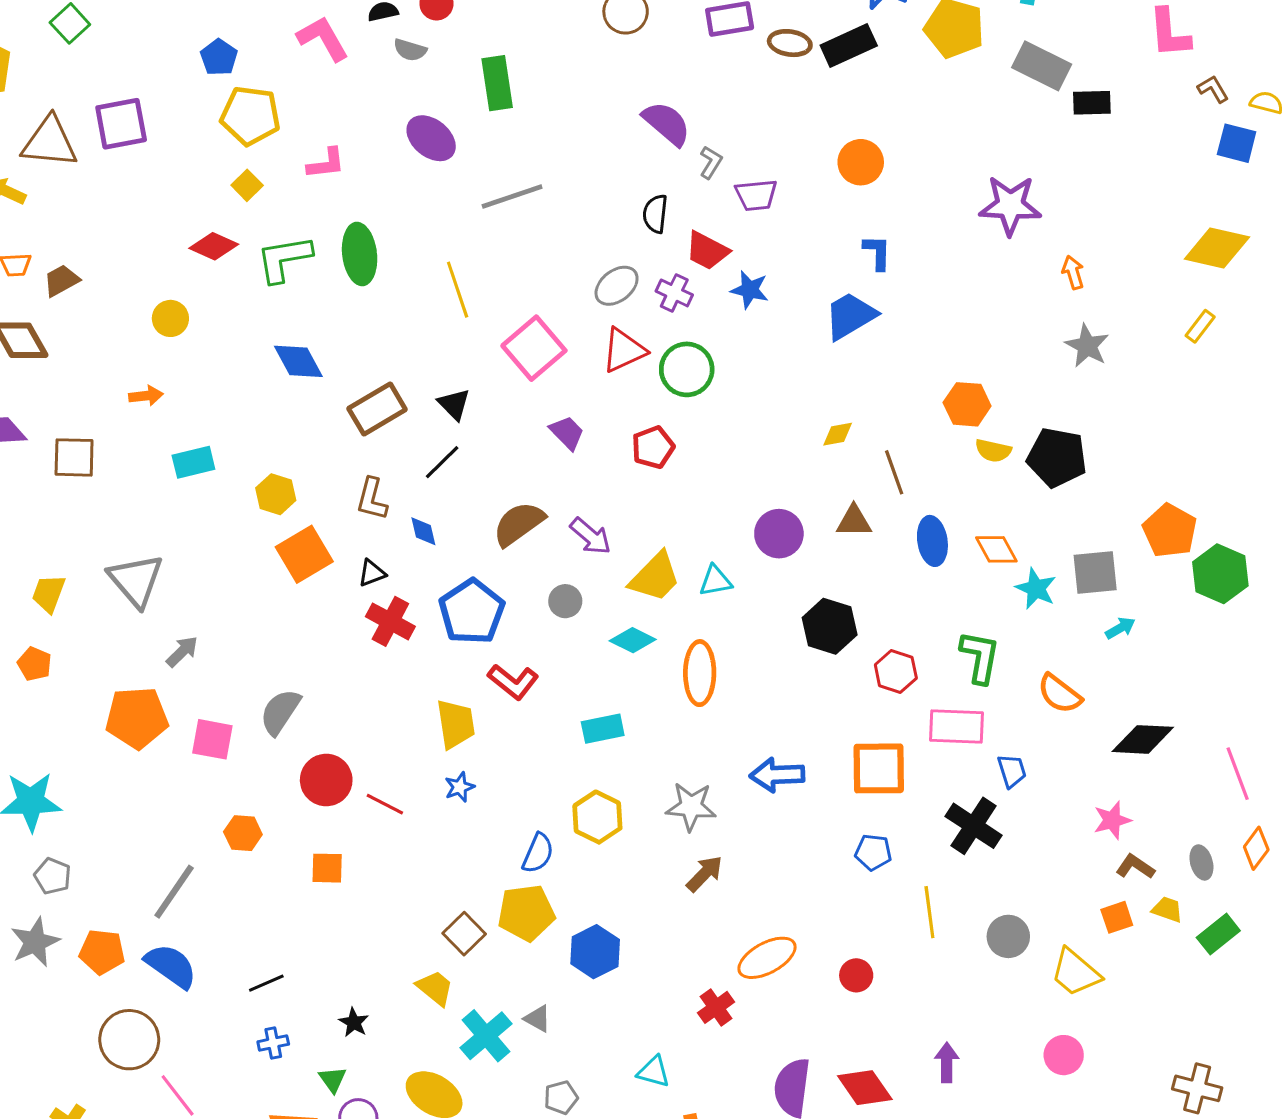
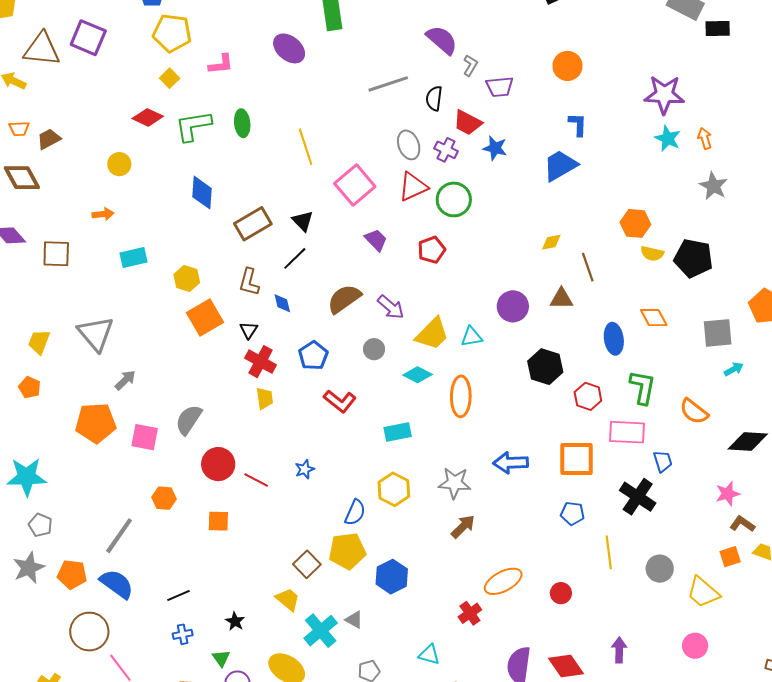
purple square: (121, 124) -> (88, 38), turned 33
gray line: (512, 197) -> (388, 84), moved
green ellipse: (360, 254) -> (242, 123), size x0.7
gray ellipse: (617, 286) -> (409, 145), turned -72
blue diamond: (298, 361) -> (202, 193), turned 32
blue ellipse: (932, 541) -> (614, 339), moved
black triangle: (372, 573) -> (249, 330), turned -36
cyan star: (1036, 589) -> (668, 138), moved
blue pentagon: (472, 612) -> (313, 356), size x0.7
yellow trapezoid: (456, 724) -> (265, 398), moved, size x0.7

